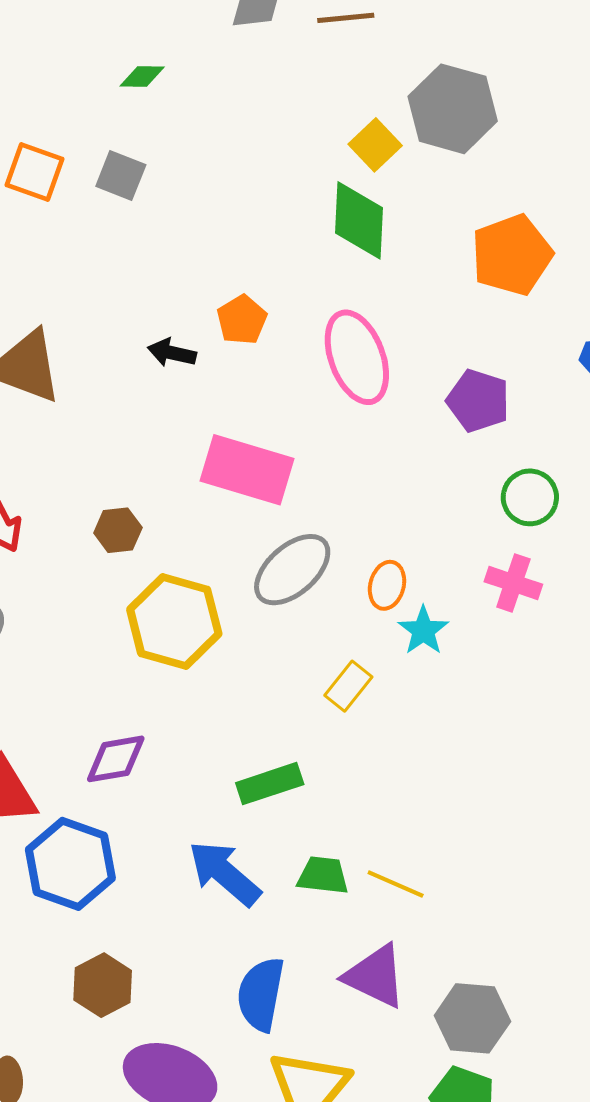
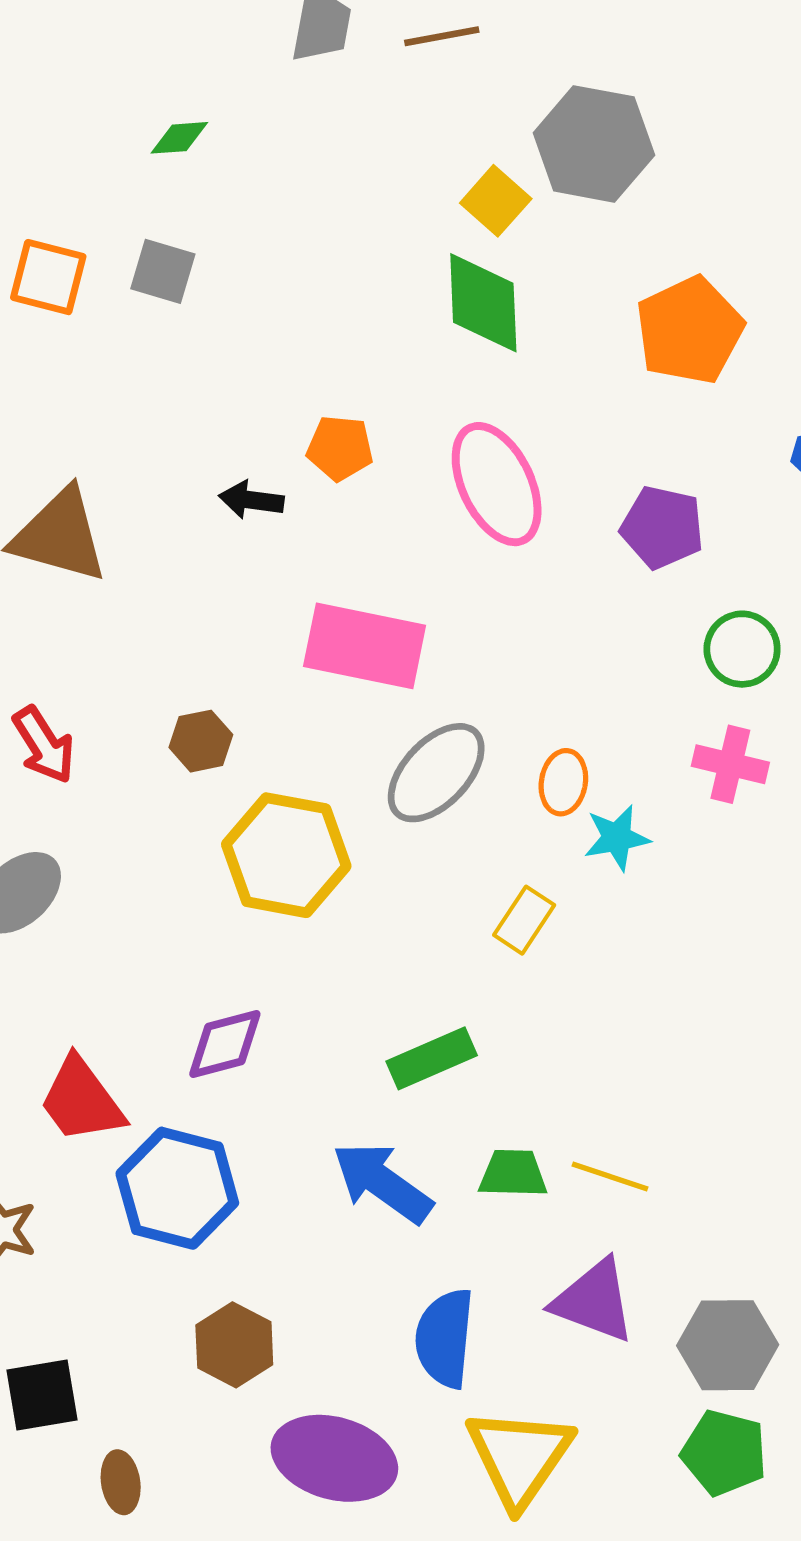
orange pentagon: (242, 320) -> (340, 448), turned -30
cyan star: (423, 630) -> (617, 838), turned 30

